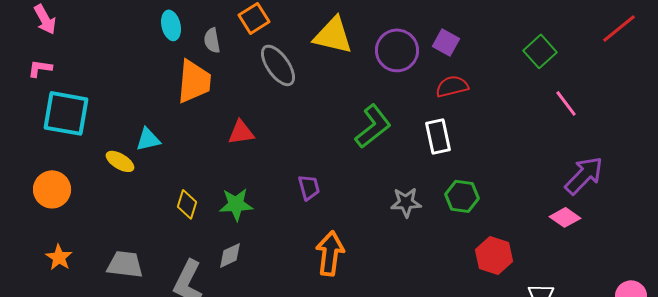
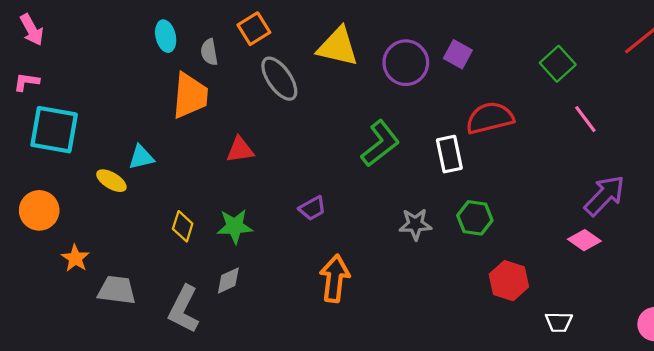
red semicircle: (452, 86) -> (490, 118), moved, size x1.4
purple trapezoid: (309, 187) -> (312, 208), turned 76
orange star: (59, 257) -> (75, 258), moved

